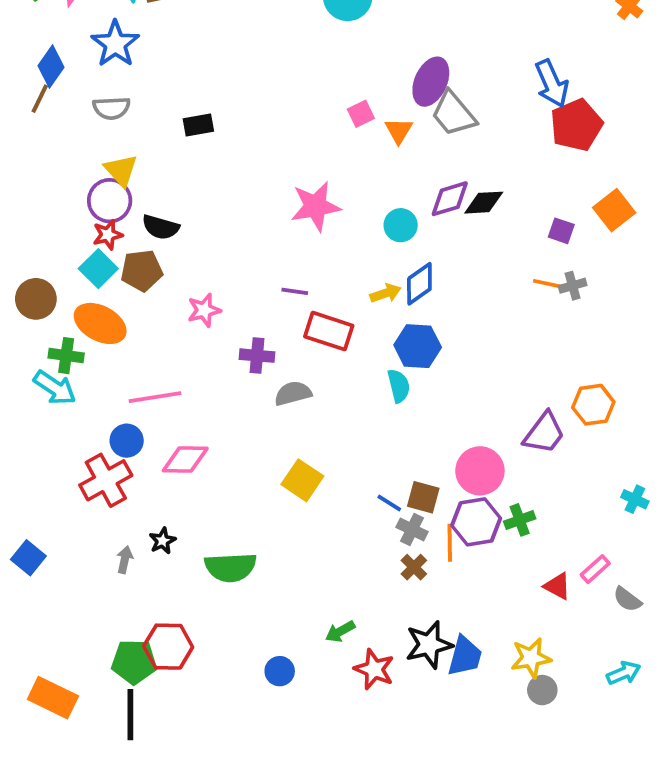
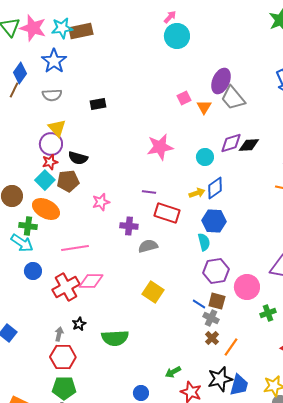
blue circle: (127, 441) -> (33, 271), moved
red cross: (106, 480) -> (66, 287), moved
purple hexagon: (476, 522) -> (216, 271), moved
orange line: (450, 543) -> (231, 347), moved, turned 36
red hexagon: (168, 647) -> (63, 357), moved

